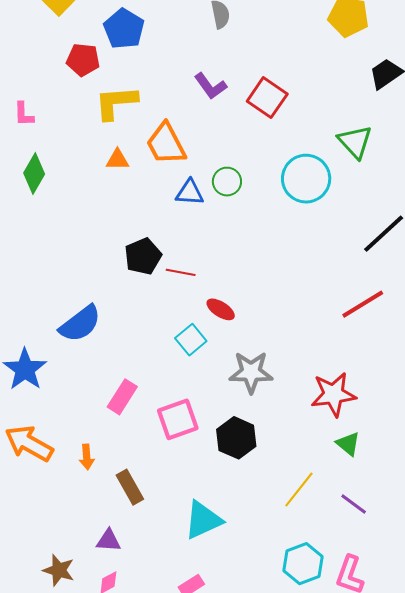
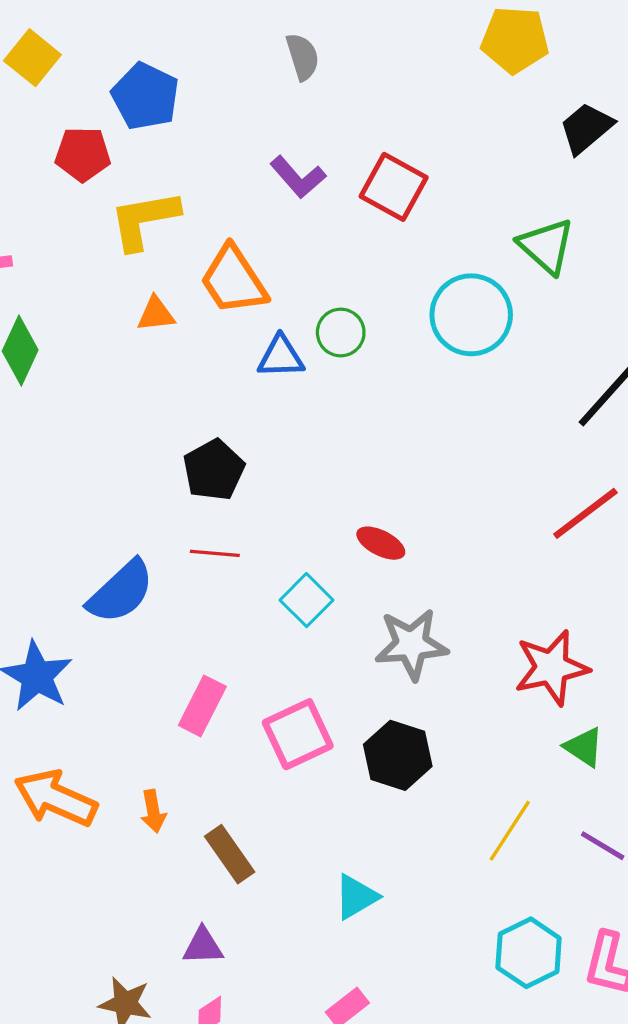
red line: (181, 272) -> (215, 553), moved
red ellipse: (221, 309) -> (381, 543), moved
cyan triangle: (203, 520) -> (356, 897), size x0.7

